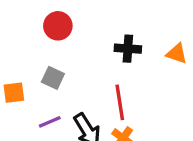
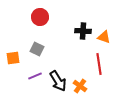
orange triangle: (177, 54) -> (104, 37), moved
red line: (120, 102) -> (99, 64), moved

